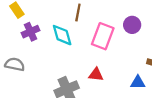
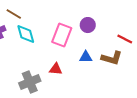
brown line: (78, 12) -> (14, 14), moved, turned -70
blue triangle: (138, 82) -> (86, 57), moved

